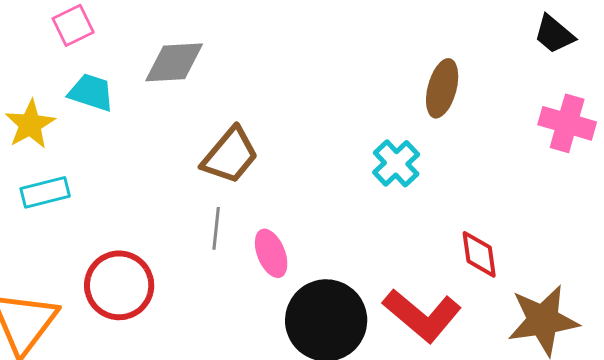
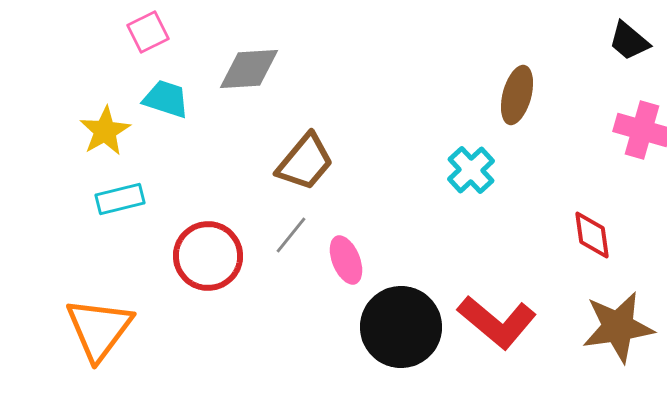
gray line: (216, 228) -> (291, 235), turned 33
red diamond: (479, 254) -> (592, 235), moved
red circle: (119, 285) -> (208, 256), moved

